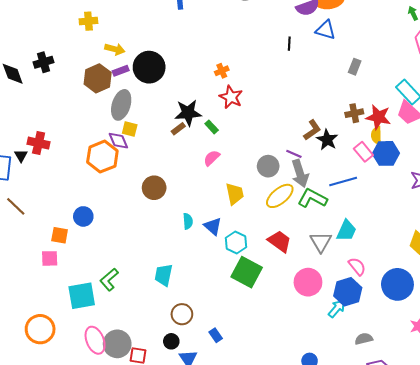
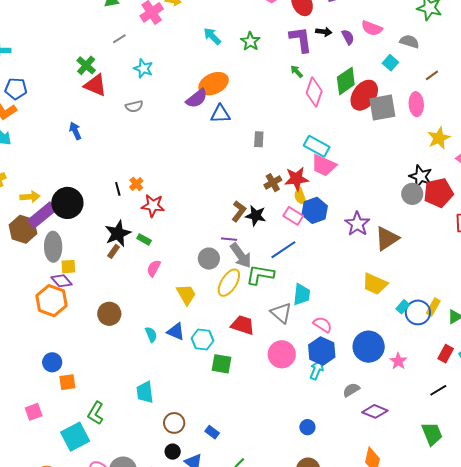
black line: (289, 44) -> (118, 189), moved
purple rectangle: (121, 71) -> (42, 215), size x1.8
orange square: (60, 235) -> (67, 382), moved
green square: (247, 272) -> (221, 364), size x0.7
blue circle: (397, 284) -> (369, 347), moved

